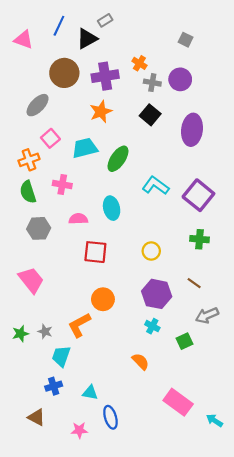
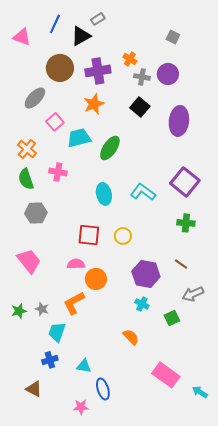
pink square: (50, 138) -> (55, 122), moved
orange cross: (29, 160) -> (27, 149), turned -30
cyan L-shape: (156, 186) -> (143, 192), moved
pink semicircle: (78, 219) -> (76, 264), moved
yellow circle: (151, 251) -> (123, 236), moved
pink star: (79, 430) -> (81, 407), moved

